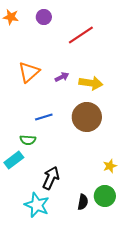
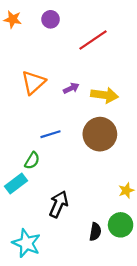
green semicircle: (28, 140) -> (32, 161), turned -63
cyan star: (37, 205) -> (26, 243), moved

